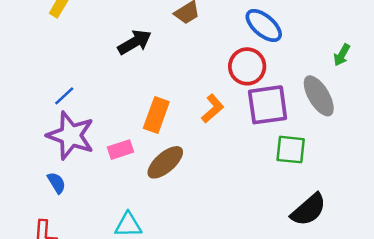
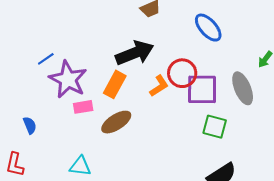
black arrow: (135, 42) -> (135, 53), moved, size x1.4
red circle: (247, 66) -> (182, 73), moved
purple star: (71, 135) -> (68, 79), moved

